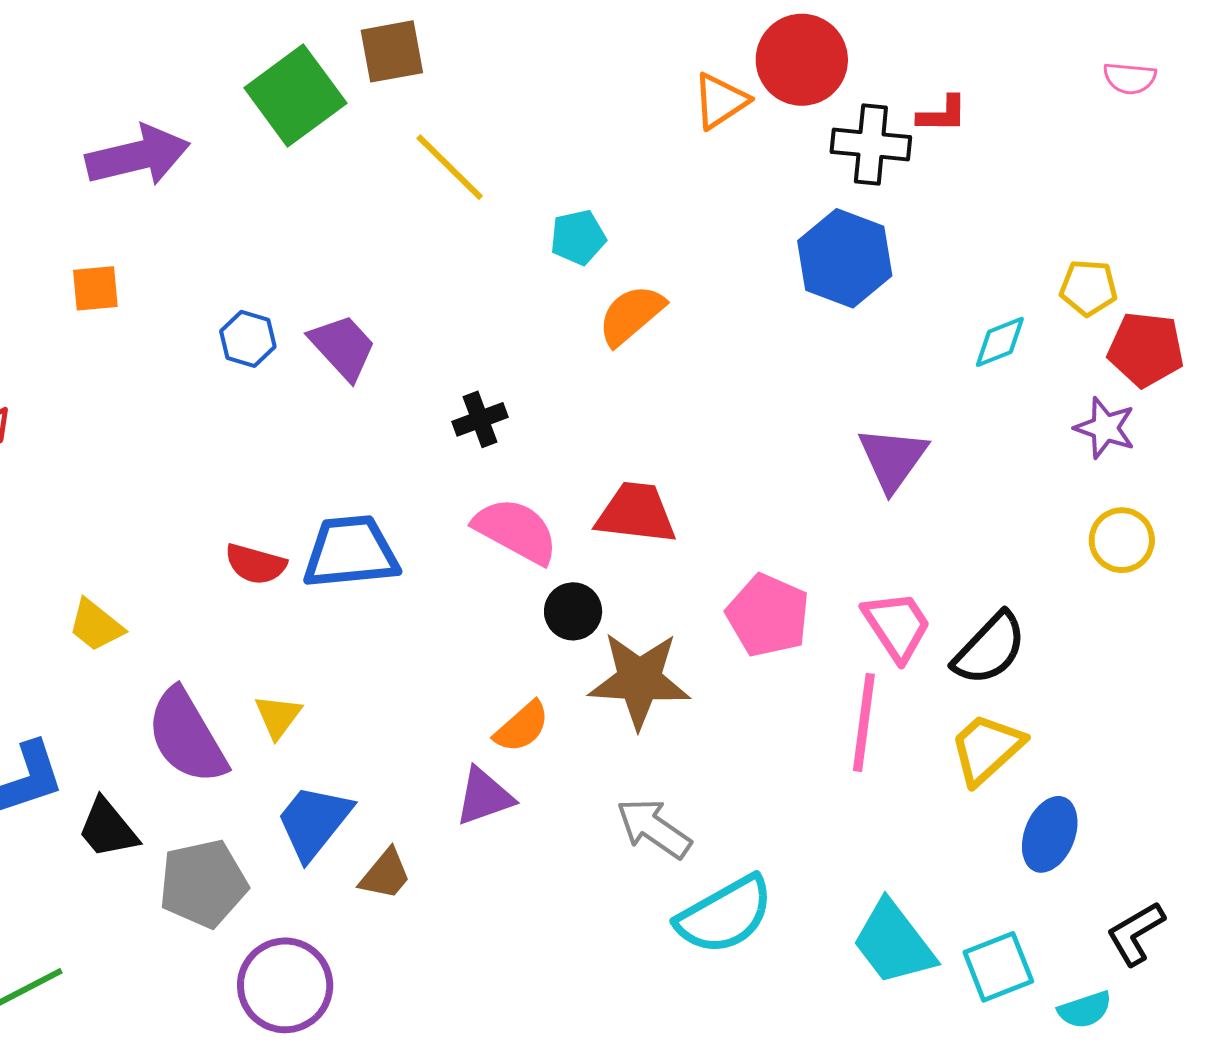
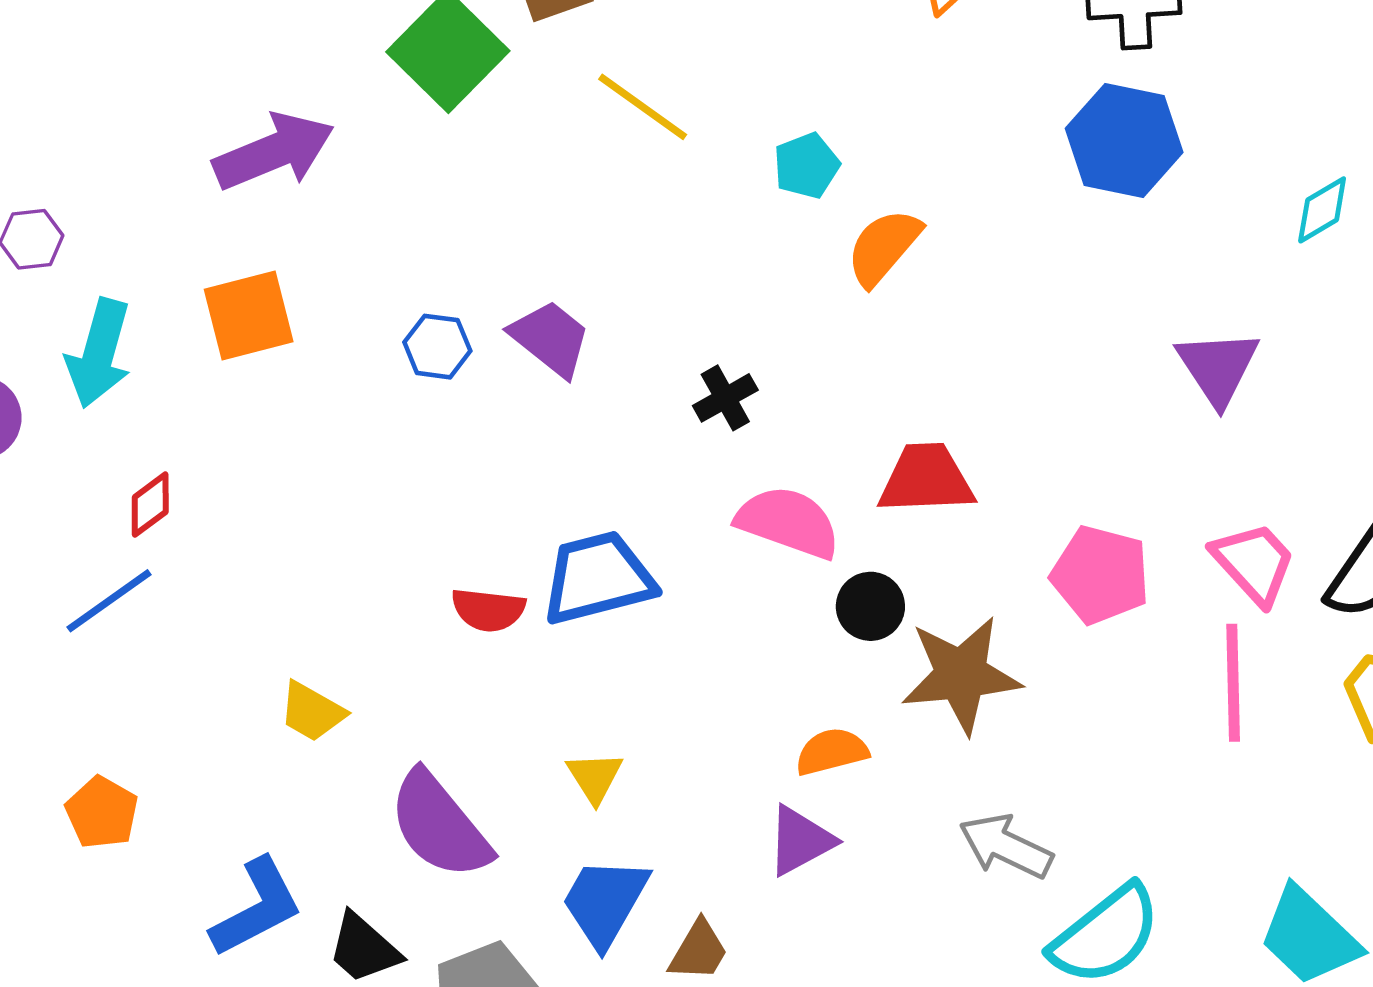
orange square: (95, 288) -> (249, 315), size x1.5
yellow triangle: (278, 716) -> (595, 777), moved
orange semicircle: (522, 727) -> (832, 752), turned -144

